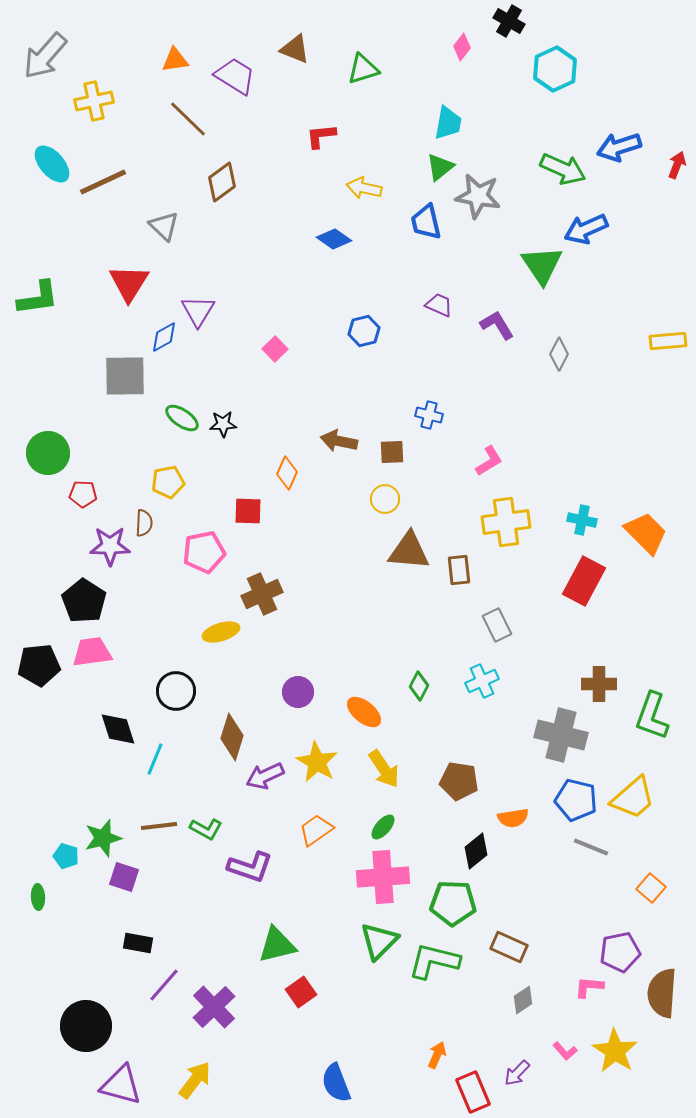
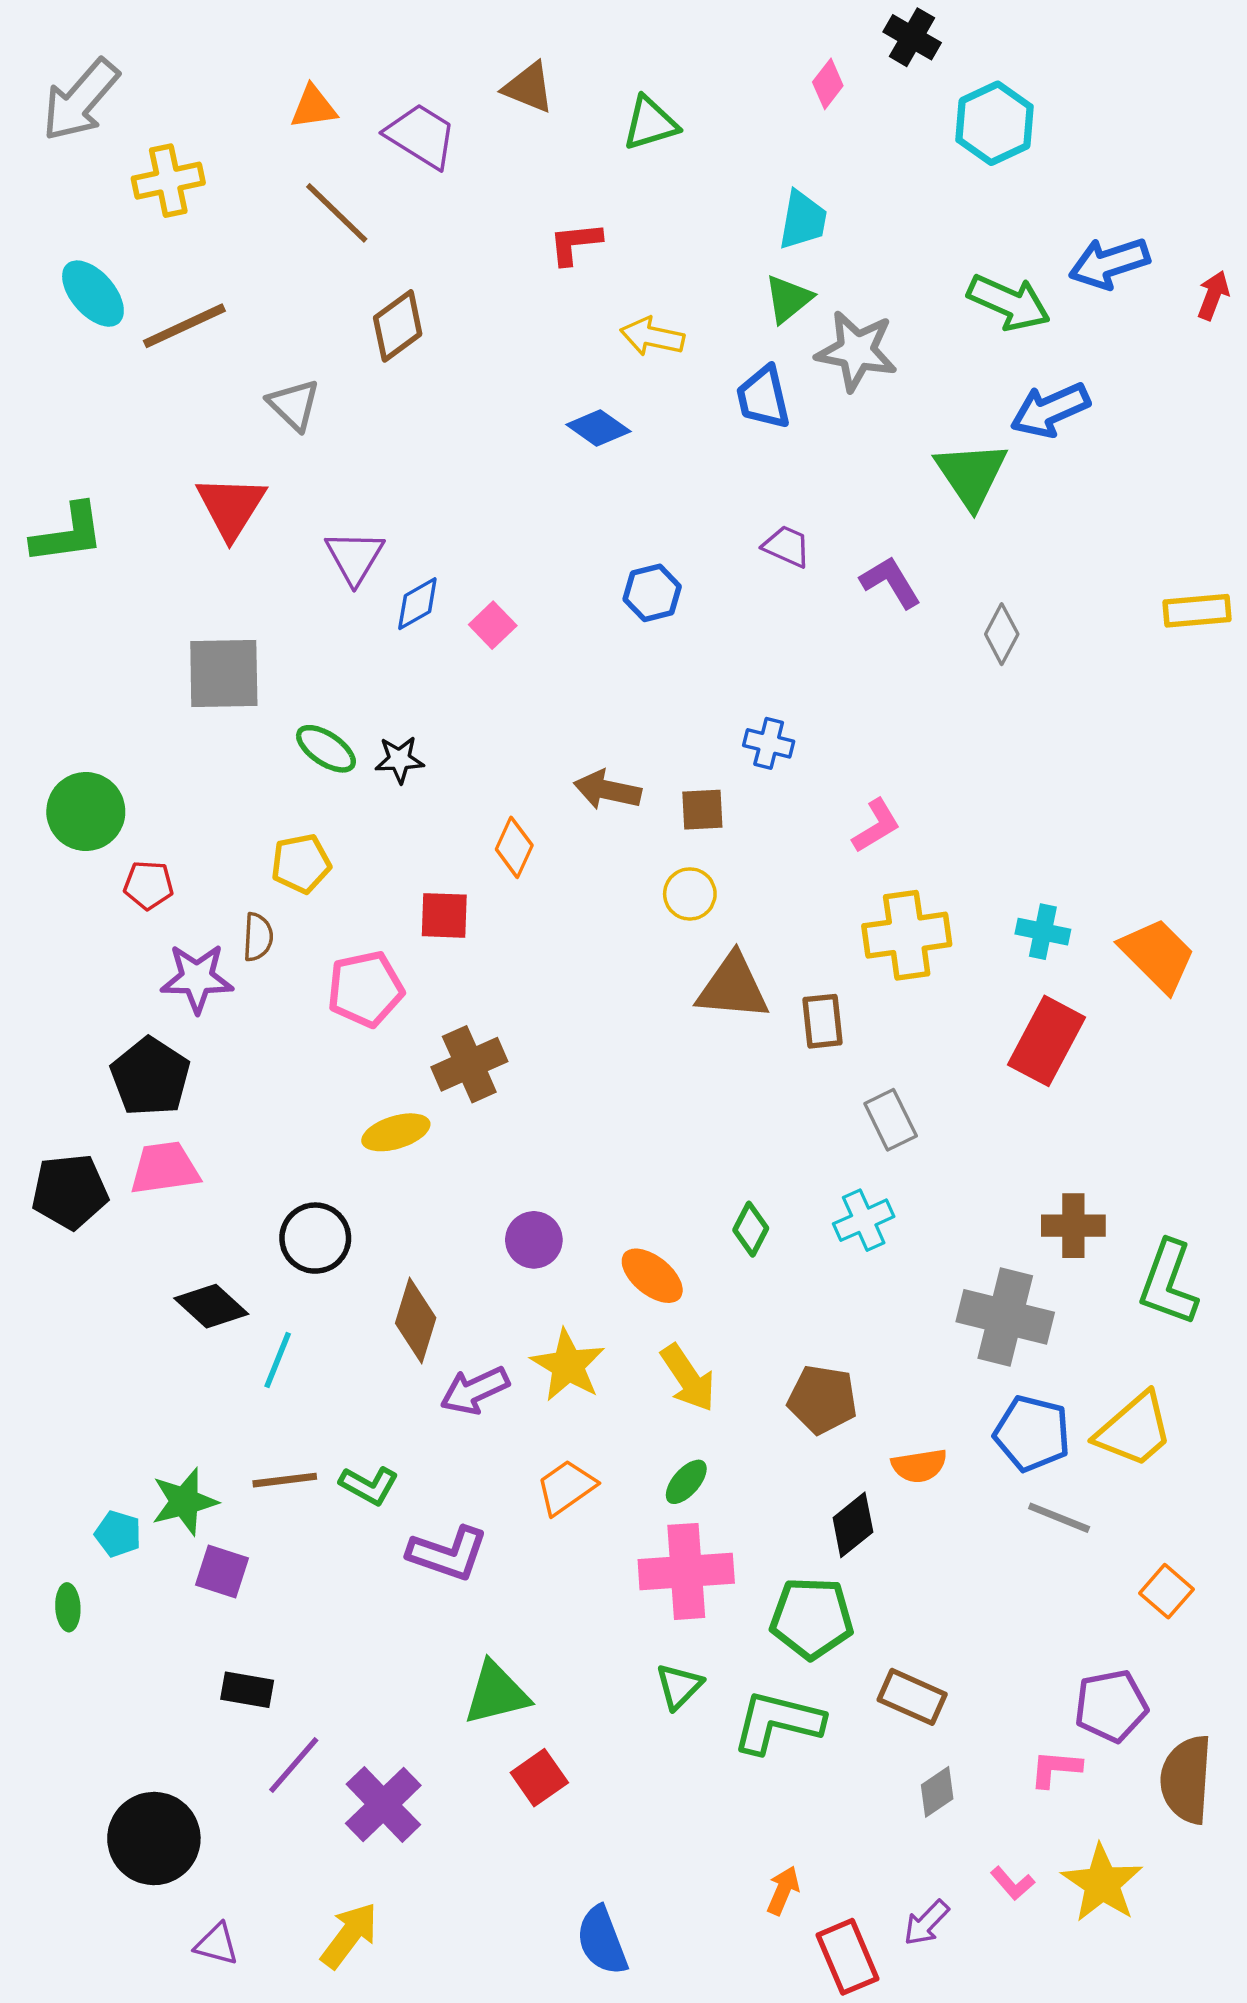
blue diamond: (164, 337) -> (417, 604), moved
black diamond: (118, 729) -> (211, 1306), turned -30
green triangle: (379, 941) -> (679, 1686), size x0.7
purple triangle: (121, 1085) -> (217, 1944), size x0.6

